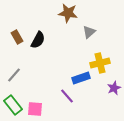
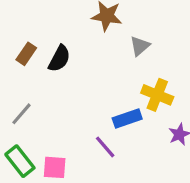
brown rectangle: (17, 37) -> (26, 54), turned 64
yellow cross: (100, 63) -> (157, 95), turned 36

